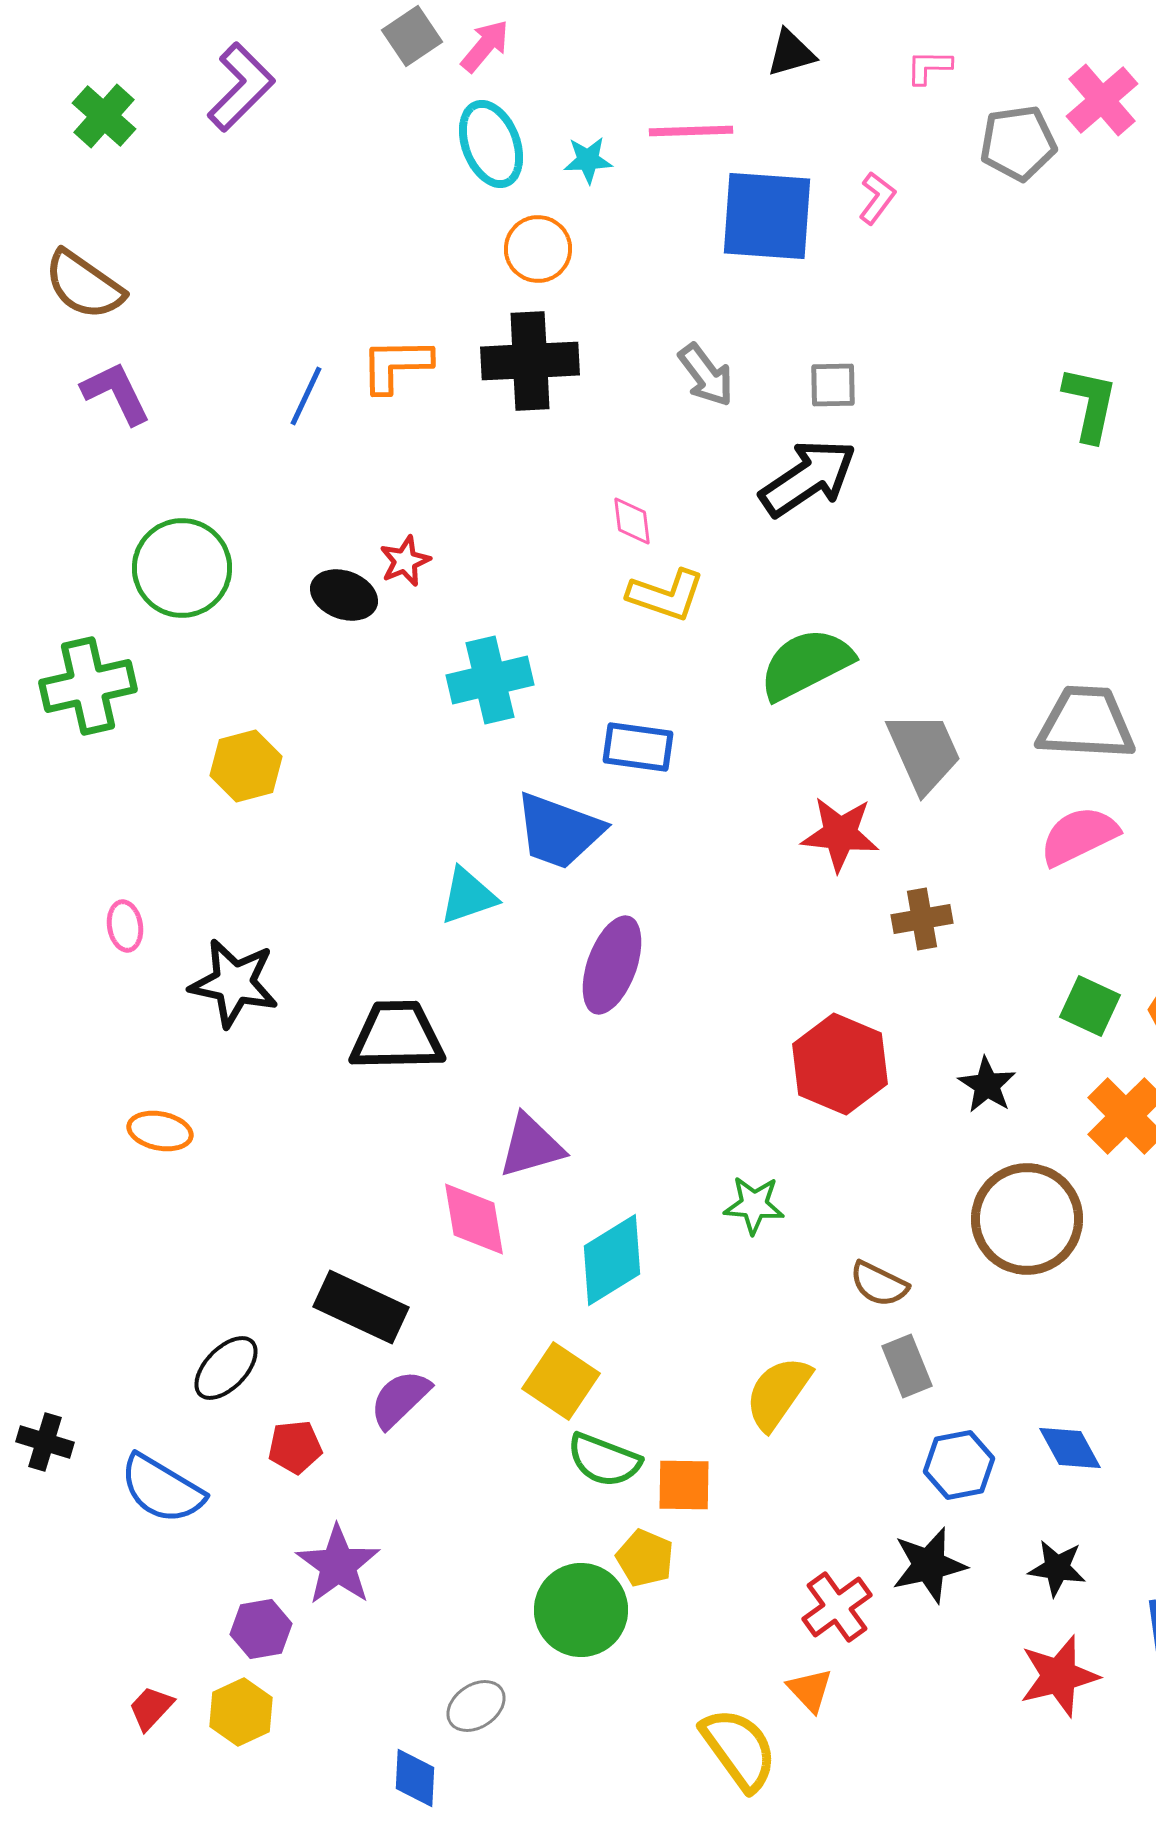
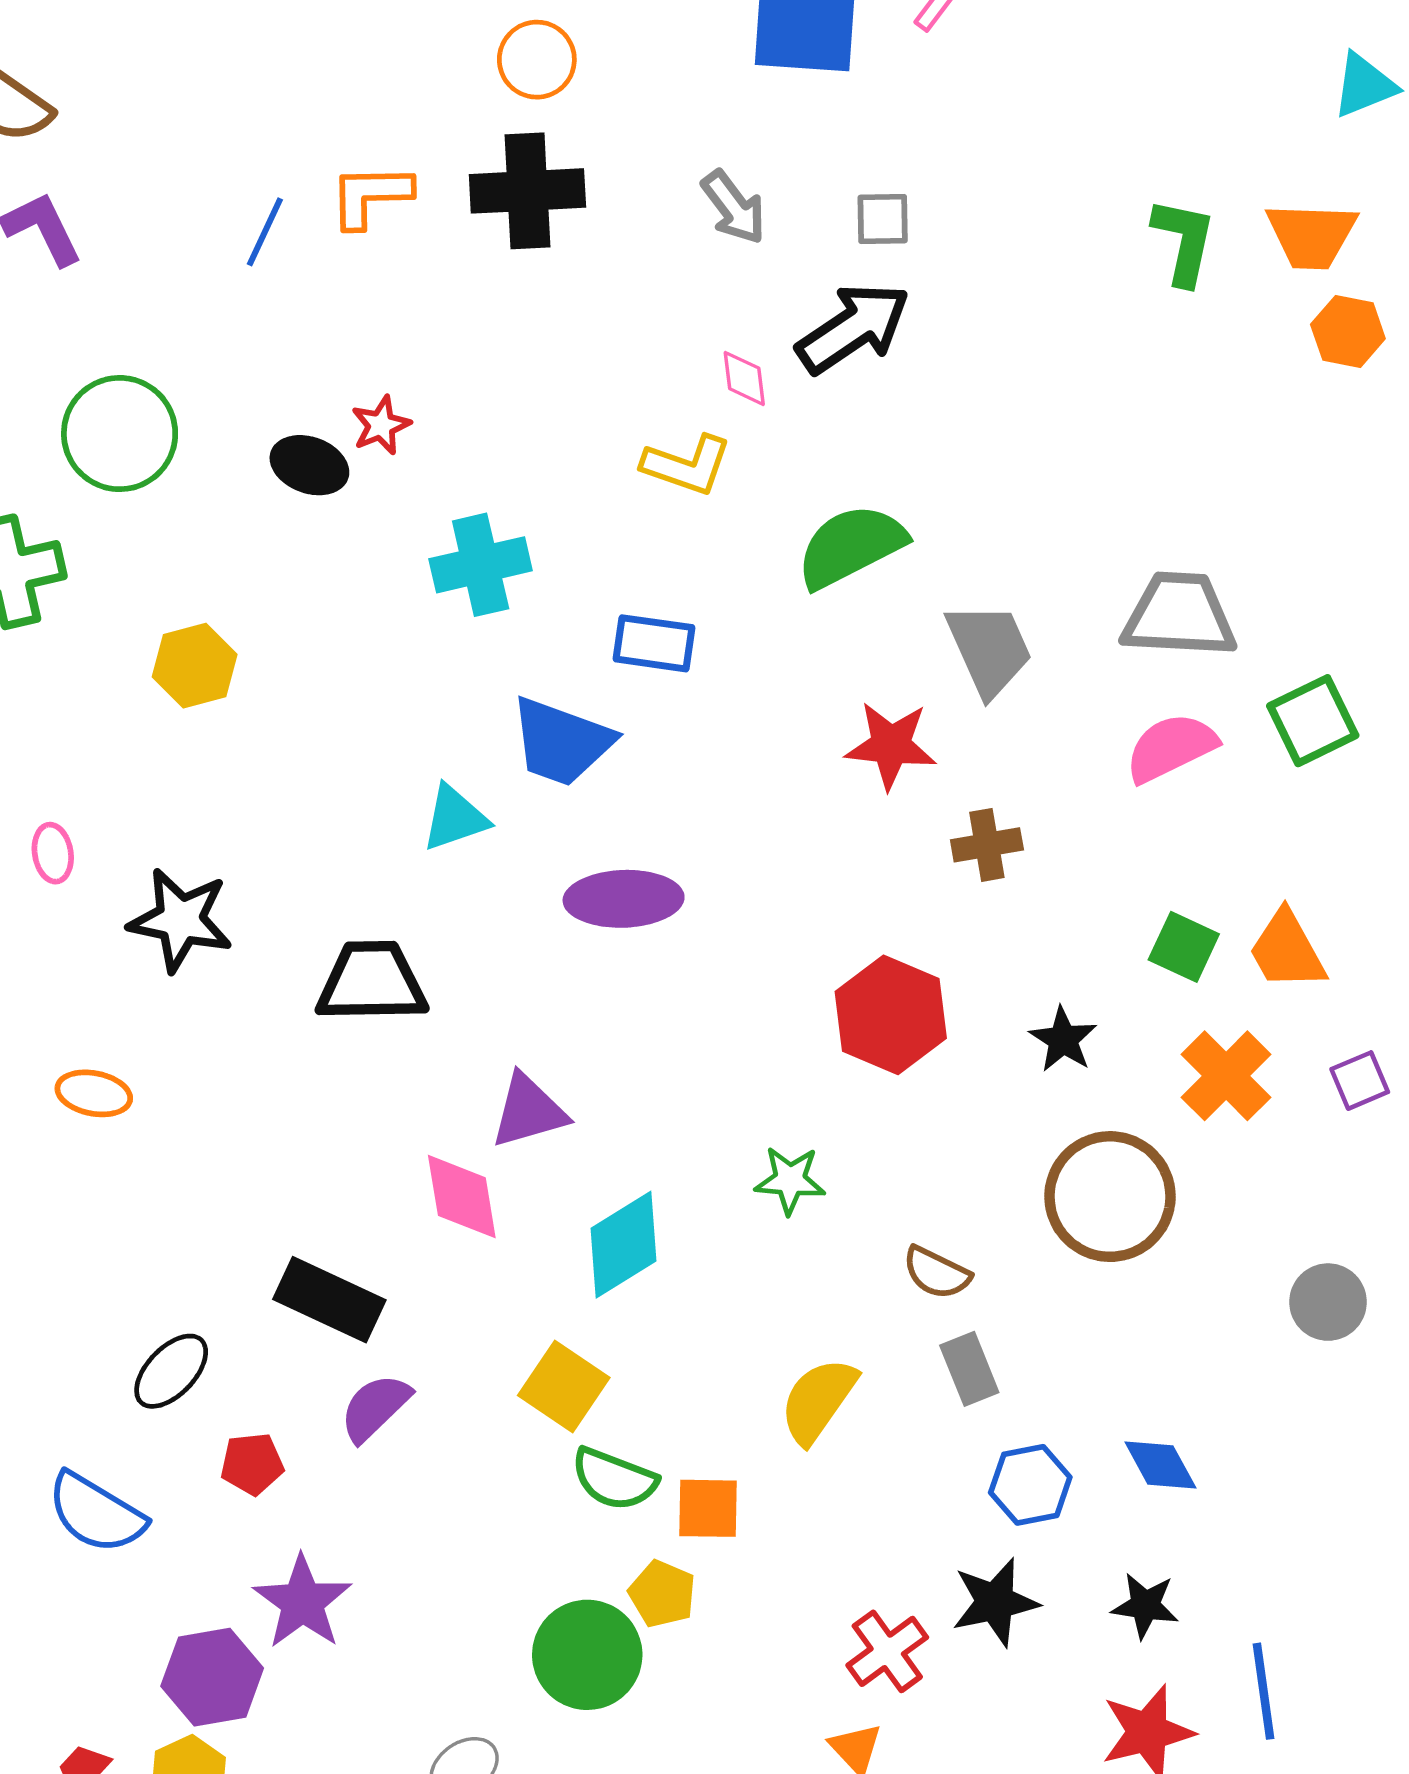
pink diamond: (632, 521) -> (744, 378), moved
purple ellipse: (612, 965) -> (624, 899), turned 68
purple hexagon: (261, 1629) -> (212, 1677), size x1.4

